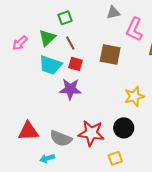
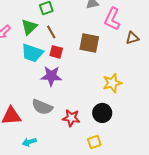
red star: (91, 133) -> (71, 118), size x0.7
gray semicircle: (61, 138) -> (42, 107), moved

